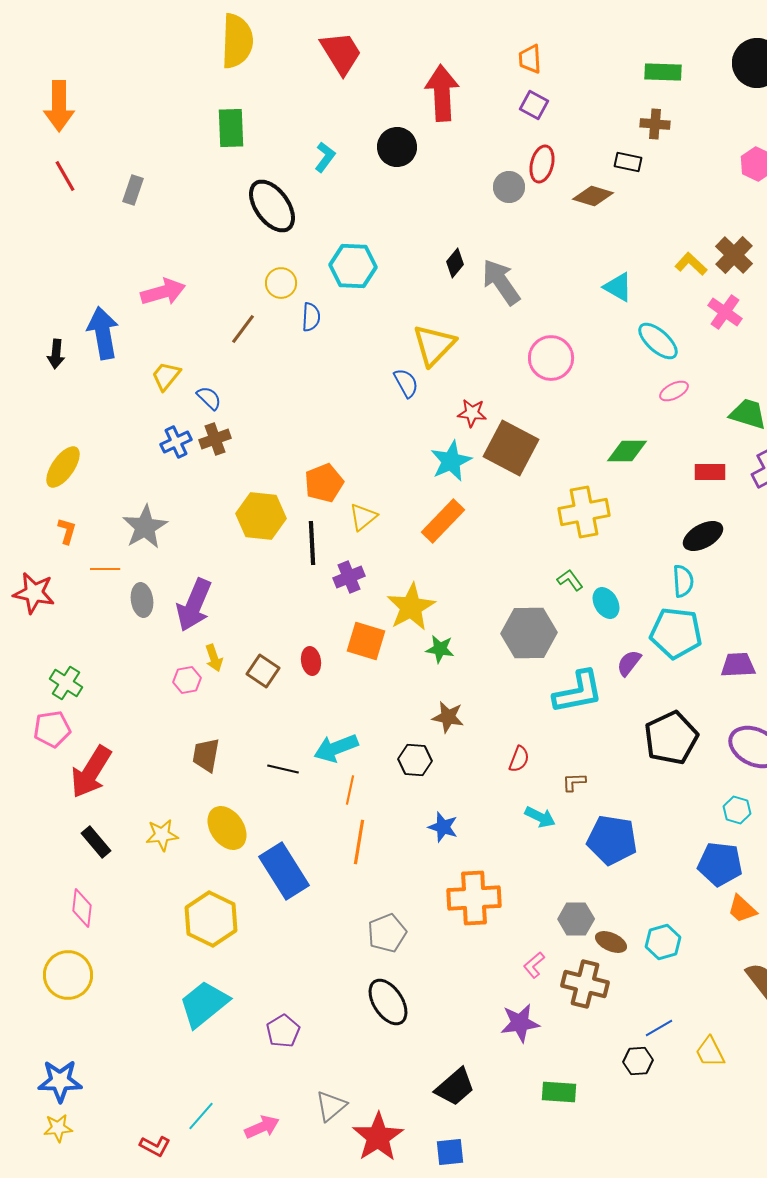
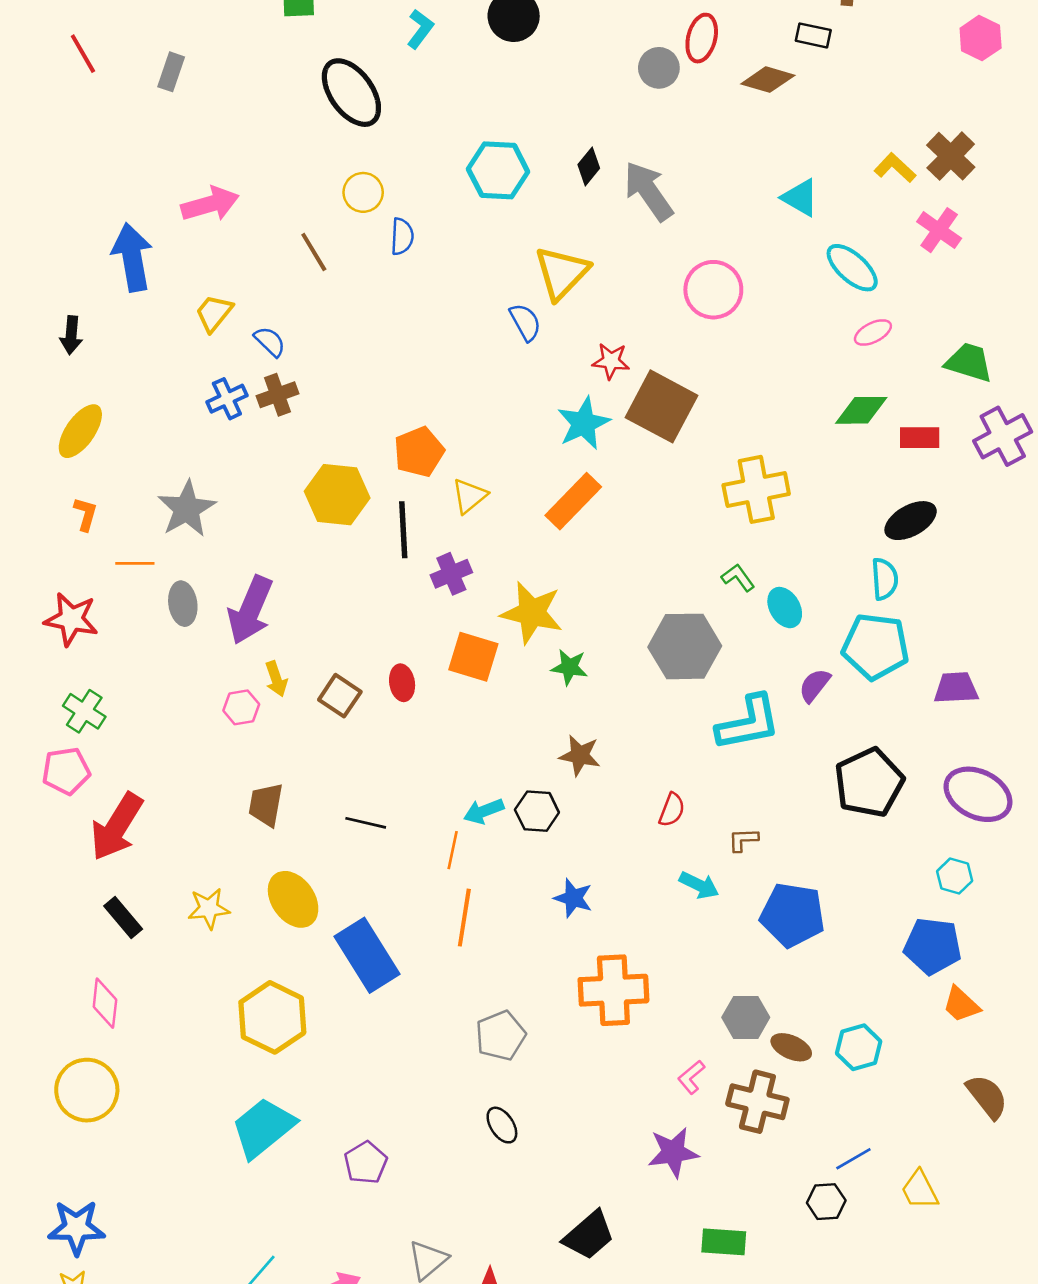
cyan hexagon: (353, 266) -> (498, 170), moved
brown line: (243, 329) -> (314, 252), turned -68
black arrow: (56, 354) -> (71, 335), moved
green diamond: (627, 451) -> (861, 410), moved
red star: (34, 593) -> (71, 619), moved
yellow star: (411, 607) -> (532, 613), turned -30
cyan arrow: (336, 748) -> (484, 811), moved, size x0.7
black ellipse: (388, 1002) -> (502, 1125), size x0.6

